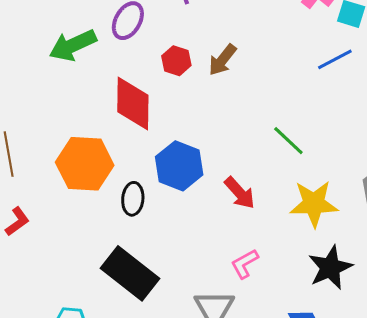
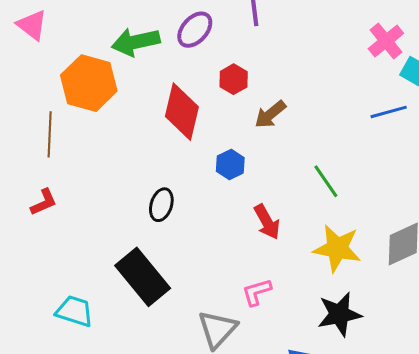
brown arrow: (222, 60) -> (270, 114), moved
orange hexagon: (85, 164) -> (89, 83), moved
blue hexagon: (179, 166) -> (230, 164), moved, size x0.6

